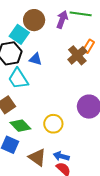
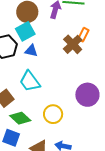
cyan square: (19, 34) -> (25, 31), moved, turned 30
cyan trapezoid: (18, 79) -> (30, 81), moved

